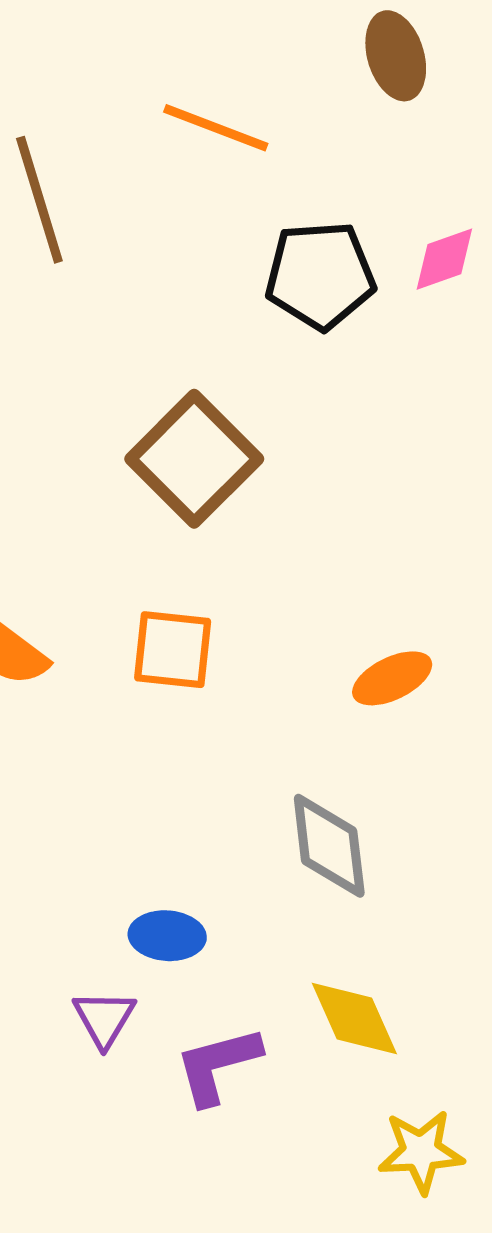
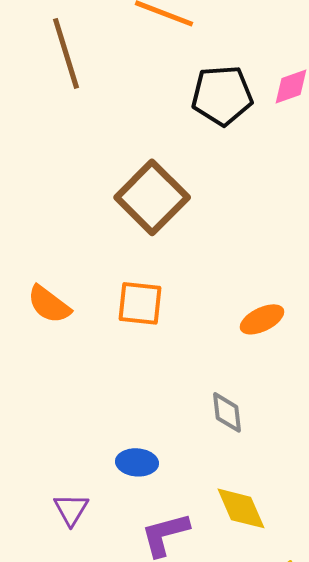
gray diamond: (329, 846) -> (227, 412), size x0.7
purple triangle: (104, 1018) -> (71, 509), moved

